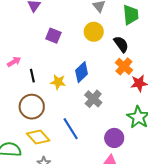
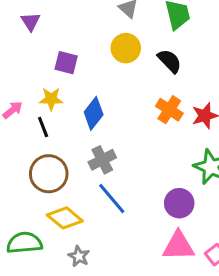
orange cross: (124, 66) -> (169, 110), moved
blue diamond: (82, 72) -> (94, 113), moved
yellow star: (58, 82) -> (51, 99), moved
gray cross: (93, 99) -> (102, 160), moved, turned 30

